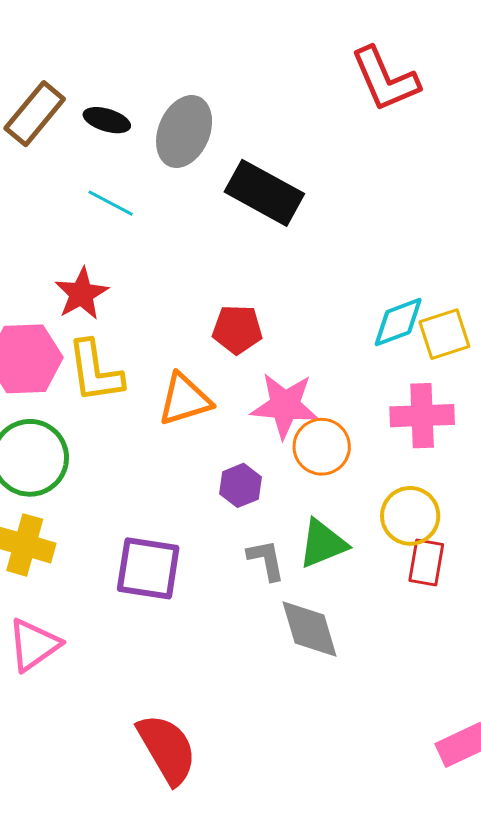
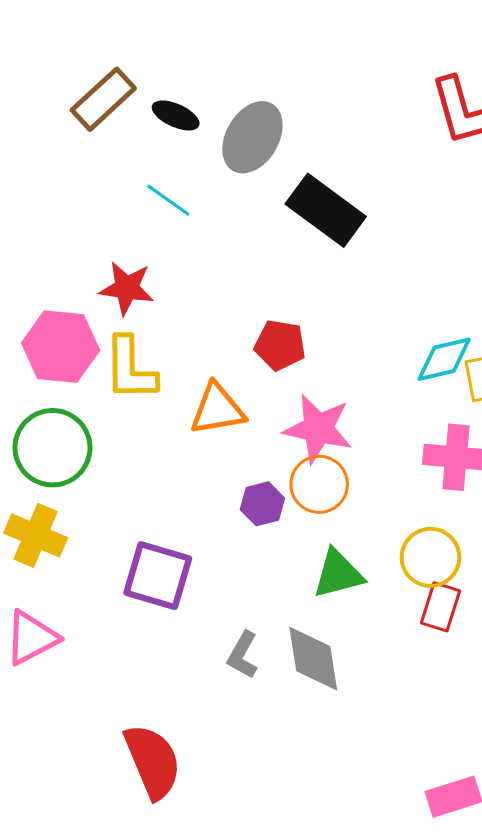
red star: (81, 294) -> (127, 288), turned 30
orange circle: (322, 447) -> (319, 484), moved
gray L-shape: (266, 560) -> (243, 655), moved, turned -147

